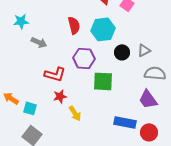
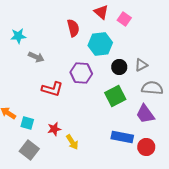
red semicircle: (74, 25) -> (73, 28), moved
green square: (103, 81) -> (115, 96), moved, turned -30
red star: (60, 96) -> (54, 129), moved
yellow arrow: (75, 113) -> (72, 142), moved

